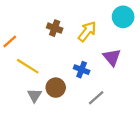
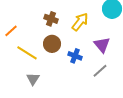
brown circle: (56, 88) -> (52, 44), moved
gray line: (96, 98) -> (100, 71), moved

